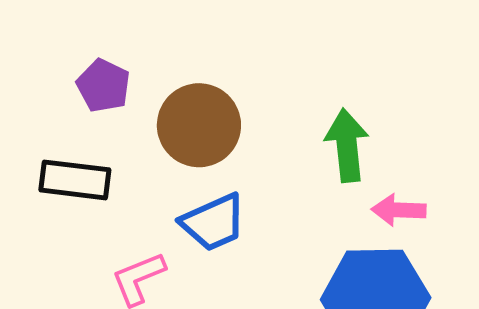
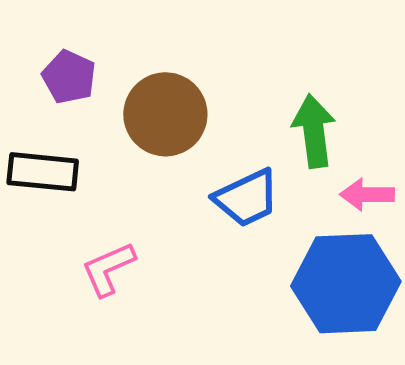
blue trapezoid: (213, 222) -> (247, 198), moved

